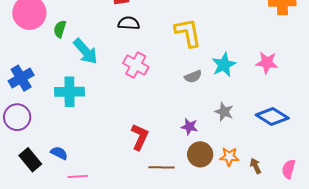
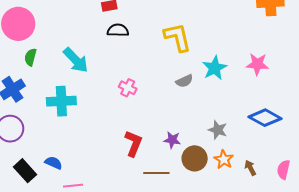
green semicircle: (60, 29) -> (30, 57), moved
pink cross: (136, 65) -> (128, 88), moved, size x0.7
gray star: (224, 112) -> (218, 130), moved
purple star: (189, 127) -> (172, 140), moved
orange star: (229, 157) -> (224, 160), turned 30

